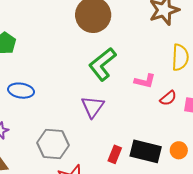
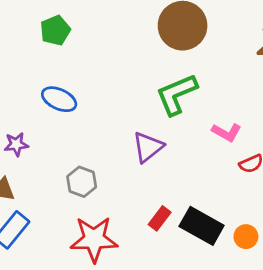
gray hexagon: (53, 144) -> (82, 182), size x0.7

